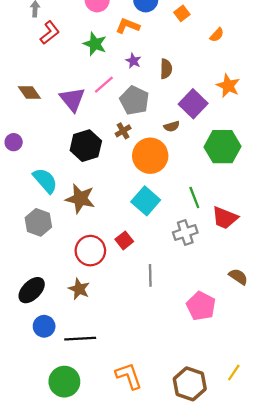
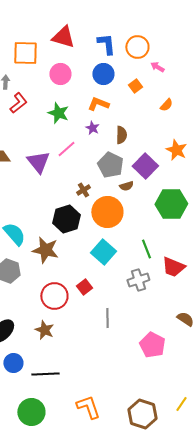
orange L-shape: (128, 26) -> (98, 104), moved
gray pentagon: (134, 100) -> (110, 165), moved
black hexagon: (86, 146) -> (66, 219), moved

